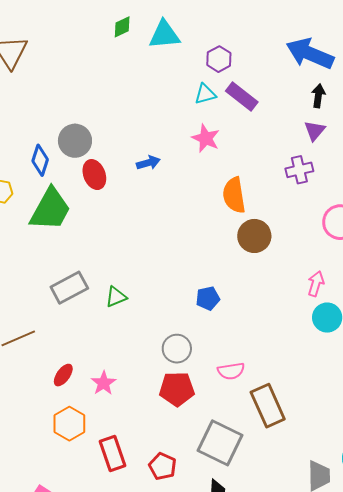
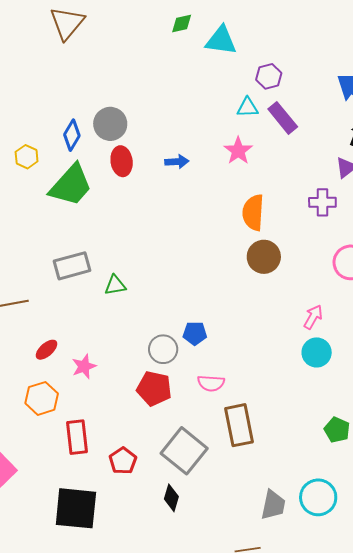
blue pentagon: (208, 298) -> (195, 333), moved

